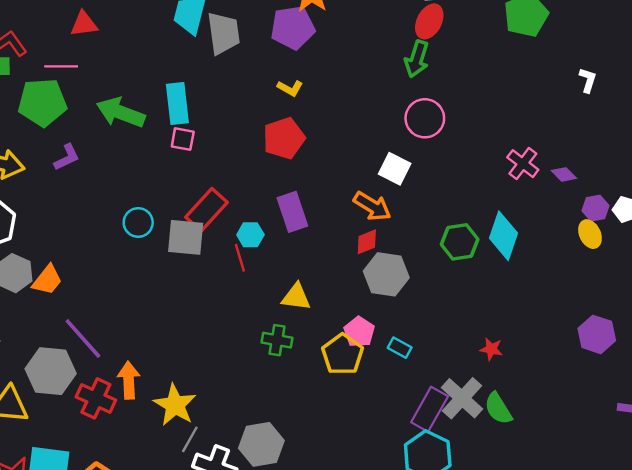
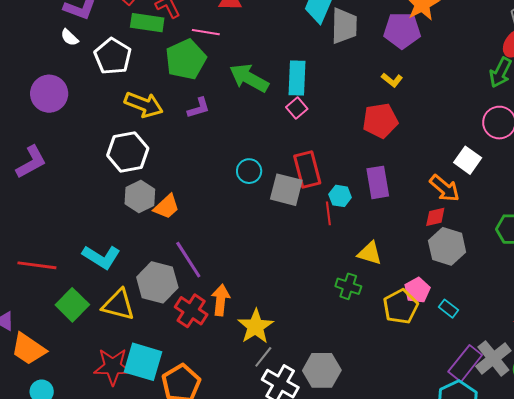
green pentagon: (42, 102) -> (186, 59), turned -30
pink square: (183, 139) -> (297, 108), turned 30
red rectangle: (207, 210) -> (307, 170), turned -66

